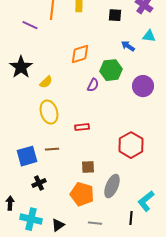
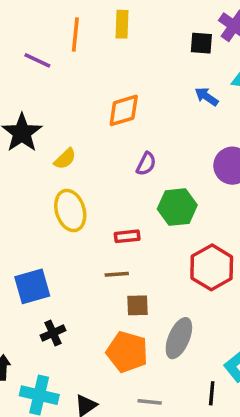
black square: (115, 15) -> (201, 43), moved
green hexagon: (111, 70) -> (177, 207), moved
brown line: (52, 149) -> (117, 274), moved

